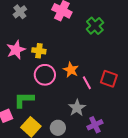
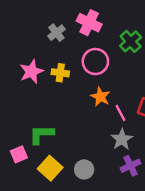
gray cross: (20, 12) -> (56, 33), moved
pink circle: (45, 75) -> (95, 62), moved
gray star: (77, 108) -> (122, 139), moved

